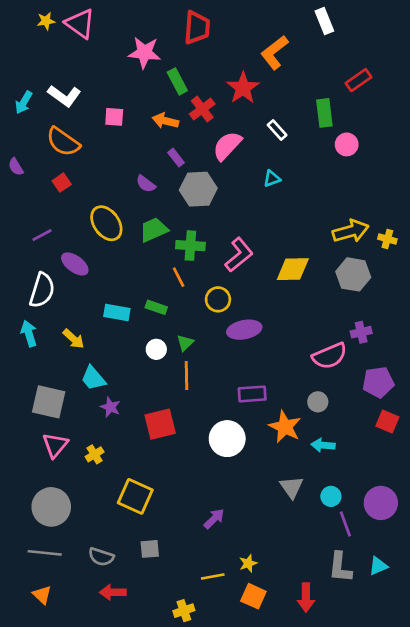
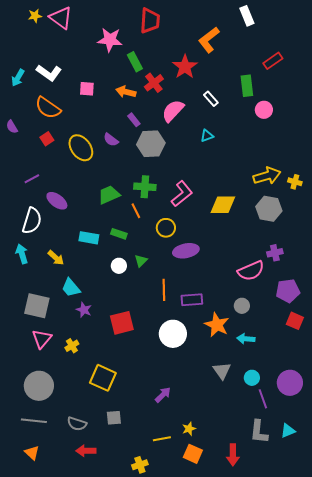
yellow ellipse: (106, 223) -> (81, 148), moved
green trapezoid: (154, 230) -> (109, 195), moved
orange line: (186, 376) -> (164, 290), moved

